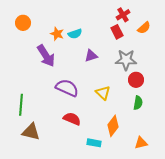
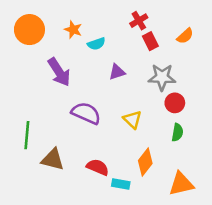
red cross: (123, 15) -> (139, 21), moved
orange circle: (23, 23) -> (29, 30), size x1.5
orange star: (57, 34) -> (73, 30), moved
red semicircle: (72, 119) -> (98, 167), moved
brown triangle: (31, 132) -> (53, 159), moved
orange triangle: (141, 143) -> (181, 184), size x1.5

